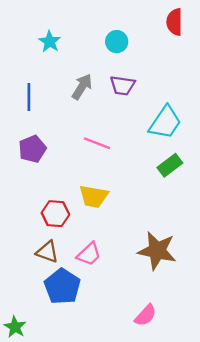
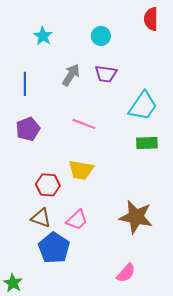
green rectangle: (170, 165) -> (147, 143), turned 35

